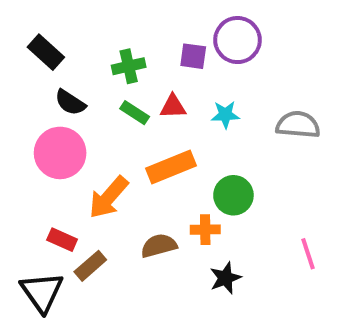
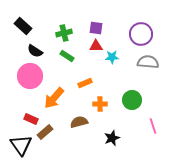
purple circle: (237, 40) -> (141, 34), moved
red triangle: (173, 107) -> (96, 46), moved
orange rectangle: (171, 167) -> (85, 83), size x0.6
green circle: (233, 195) -> (132, 100), moved
orange cross: (205, 230) -> (100, 104), moved

